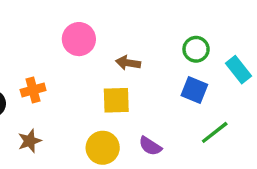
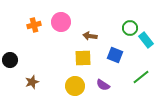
cyan rectangle: (238, 70) -> (146, 40), moved
orange cross: (33, 90) -> (34, 25), moved
blue square: (194, 90) -> (115, 55), moved

